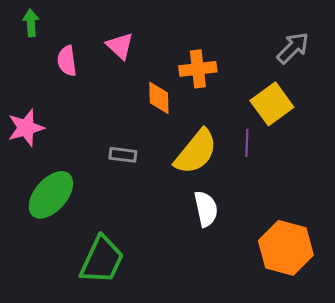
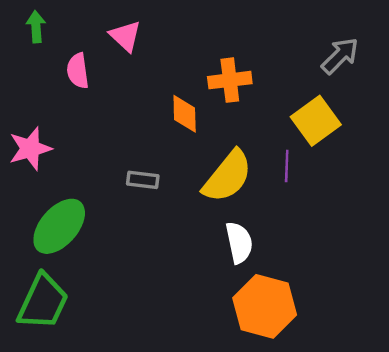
pink triangle: (120, 46) -> (125, 36), moved
orange hexagon: (286, 248) -> (265, 306), moved
green trapezoid: (102, 260) -> (43, 302), moved

